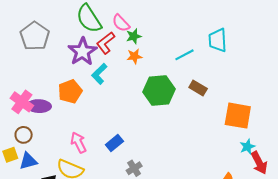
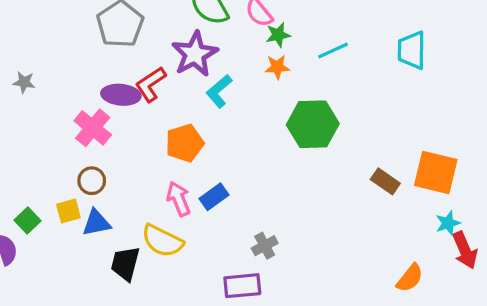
red L-shape: (106, 43) -> (151, 84), moved
cyan line: (184, 55) -> (333, 50), moved
brown rectangle: (198, 88) -> (385, 181), moved
orange pentagon: (70, 91) -> (185, 143), moved
purple ellipse: (39, 106) -> (121, 95), moved
blue rectangle: (114, 143) -> (214, 197), moved

